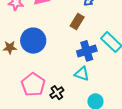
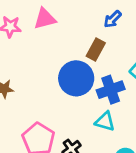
blue circle: (33, 41) -> (76, 78), moved

